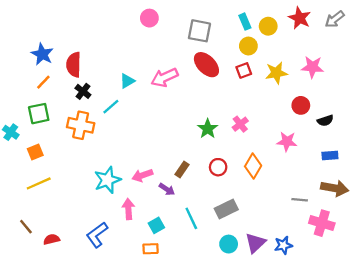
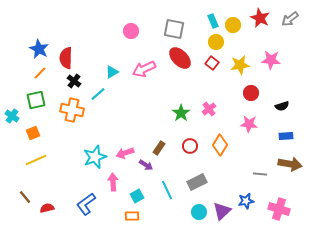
pink circle: (149, 18) -> (131, 31), moved
red square: (244, 70) -> (212, 63), turned -32
red circle: (301, 105) -> (251, 93), moved
pink cross: (322, 223) -> (279, 209), moved
blue star: (283, 245) -> (246, 201), moved

